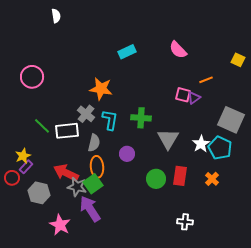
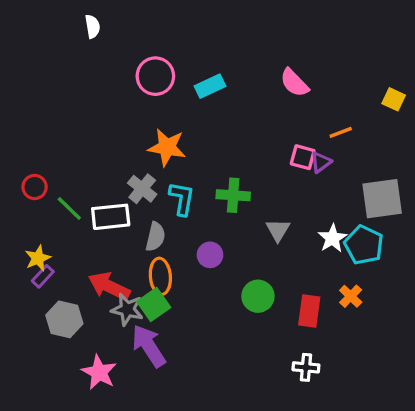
pink circle: (32, 77) -> (155, 76), moved
gray square: (231, 120) -> (382, 199), turned -32
gray triangle: (168, 139) -> (278, 230), size x0.7
red rectangle: (180, 176) -> (309, 311), moved
red circle: (12, 178) -> (35, 187), moved

